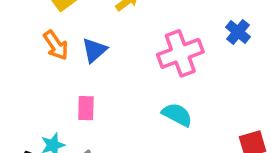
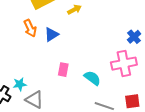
pink cross: (180, 53) -> (124, 64), moved
pink rectangle: (86, 108) -> (63, 70), moved

